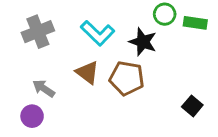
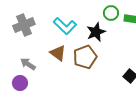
black star: (143, 42) -> (96, 32), turned 30
brown pentagon: (127, 78) -> (85, 57), turned -30

